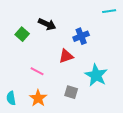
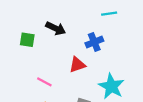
cyan line: (109, 11) -> (109, 14), moved
green square: (22, 34) -> (27, 40), turned -32

